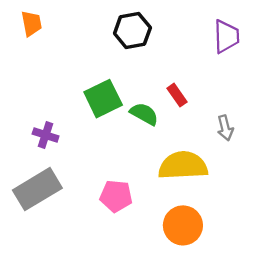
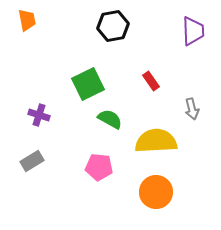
green semicircle: (144, 114) -> (110, 119), moved
gray rectangle: (37, 189) -> (32, 161), size x0.6

